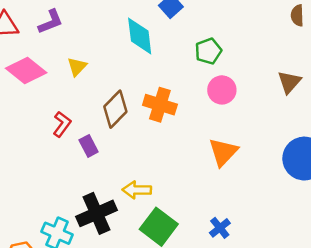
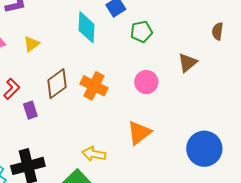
green pentagon: (208, 51) -> (141, 32), moved
brown triangle: (289, 82) -> (188, 63), moved
yellow arrow: (137, 190) -> (94, 154), moved

